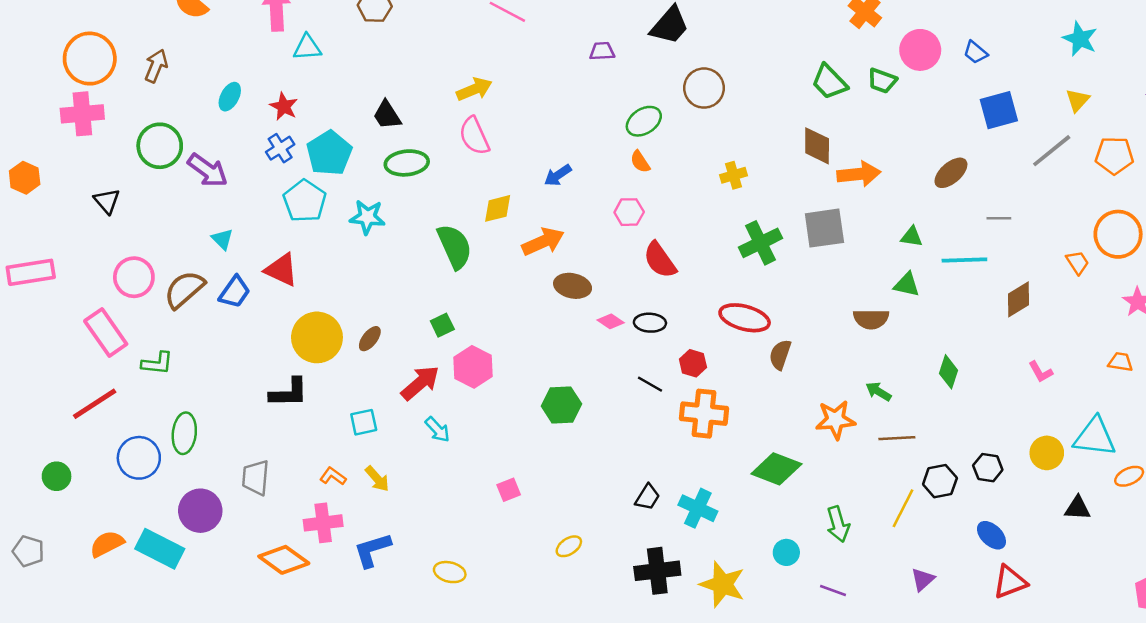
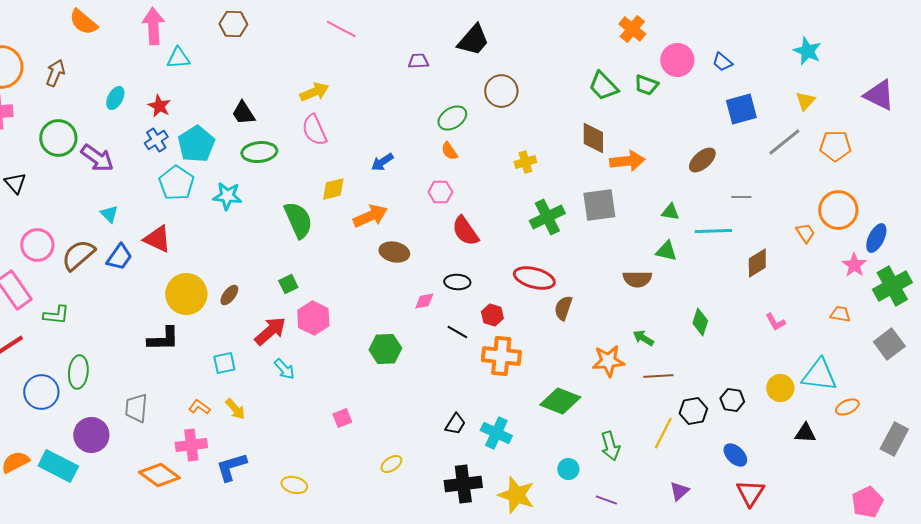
pink diamond: (611, 321) -> (424, 301), moved, turned -45
red triangle: (1010, 582) -> (750, 493), turned -36

